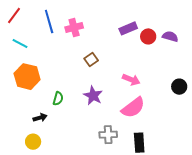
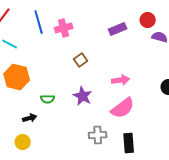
red circle: (148, 36) -> (148, 20), moved
pink arrow: (131, 80) -> (121, 80), turned -30
green semicircle: (58, 99) -> (48, 99), turned 72

